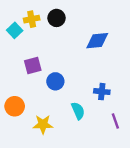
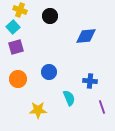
yellow cross: (32, 19) -> (20, 10), moved, turned 32
purple square: (33, 66) -> (16, 47), moved
orange circle: (15, 106) -> (18, 79), moved

